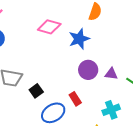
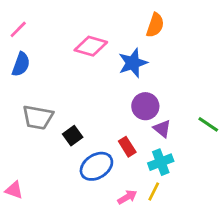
purple triangle: (111, 74) -> (162, 129), moved, turned 32
cyan cross: (111, 110) -> (161, 162), moved

